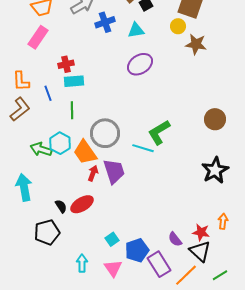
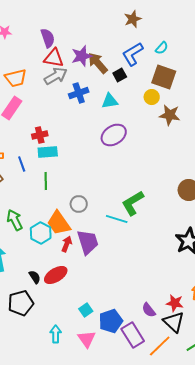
gray circle: (105, 133) -> (79, 204), size x0.6
cyan hexagon: (60, 143) -> (41, 233), moved
green arrow: (41, 149) -> (15, 220), turned 45

